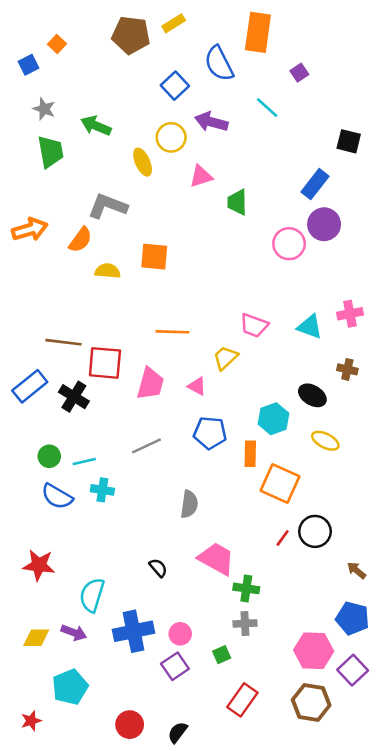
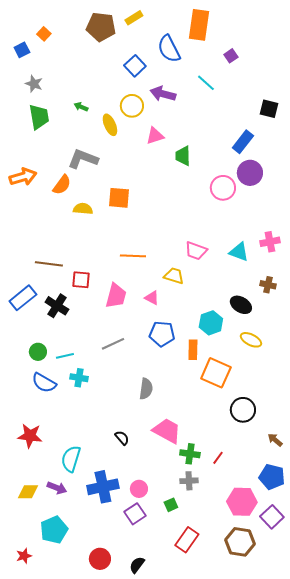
green arrow: (96, 126) -> (81, 107), moved, size x0.6
yellow trapezoid: (226, 358) -> (174, 276), turned 60
red square: (105, 363) -> (81, 280), size x0.7
red line: (283, 538) -> (218, 458), moved

